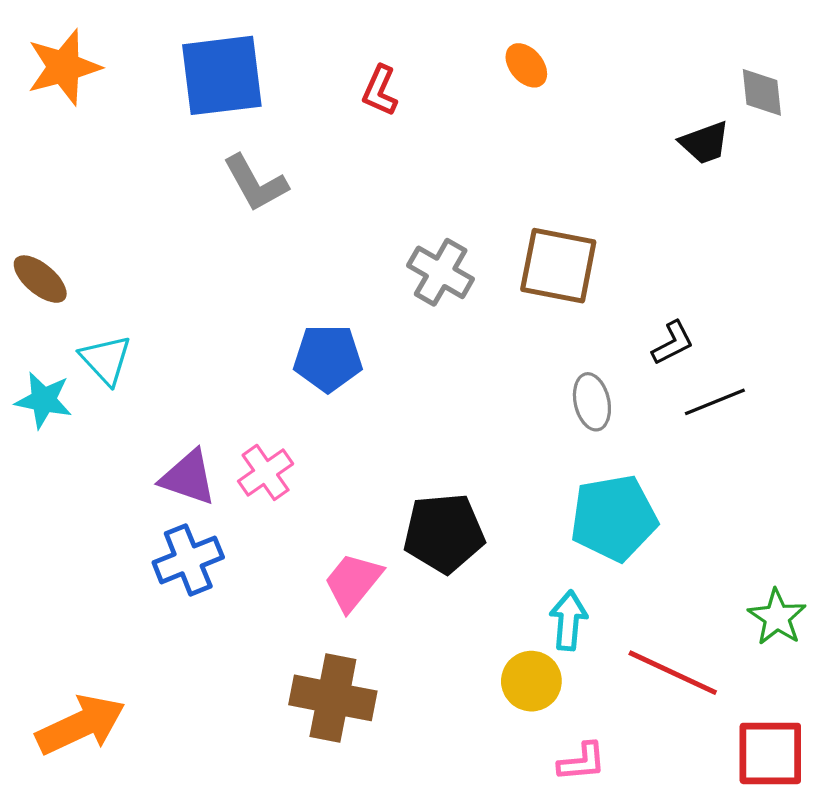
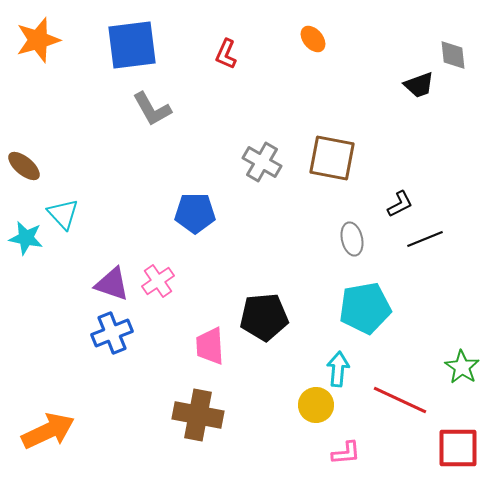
pink trapezoid: (353, 582) -> (210, 346), turned -42

